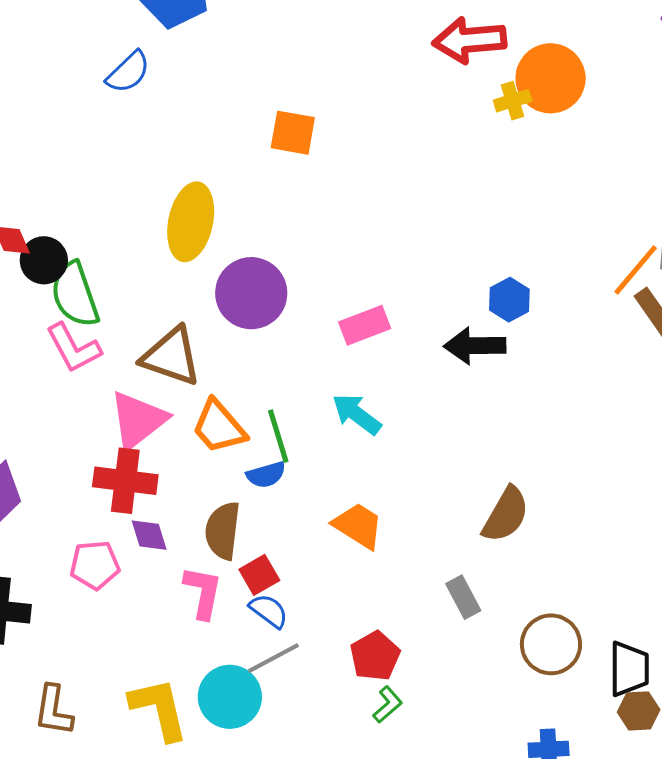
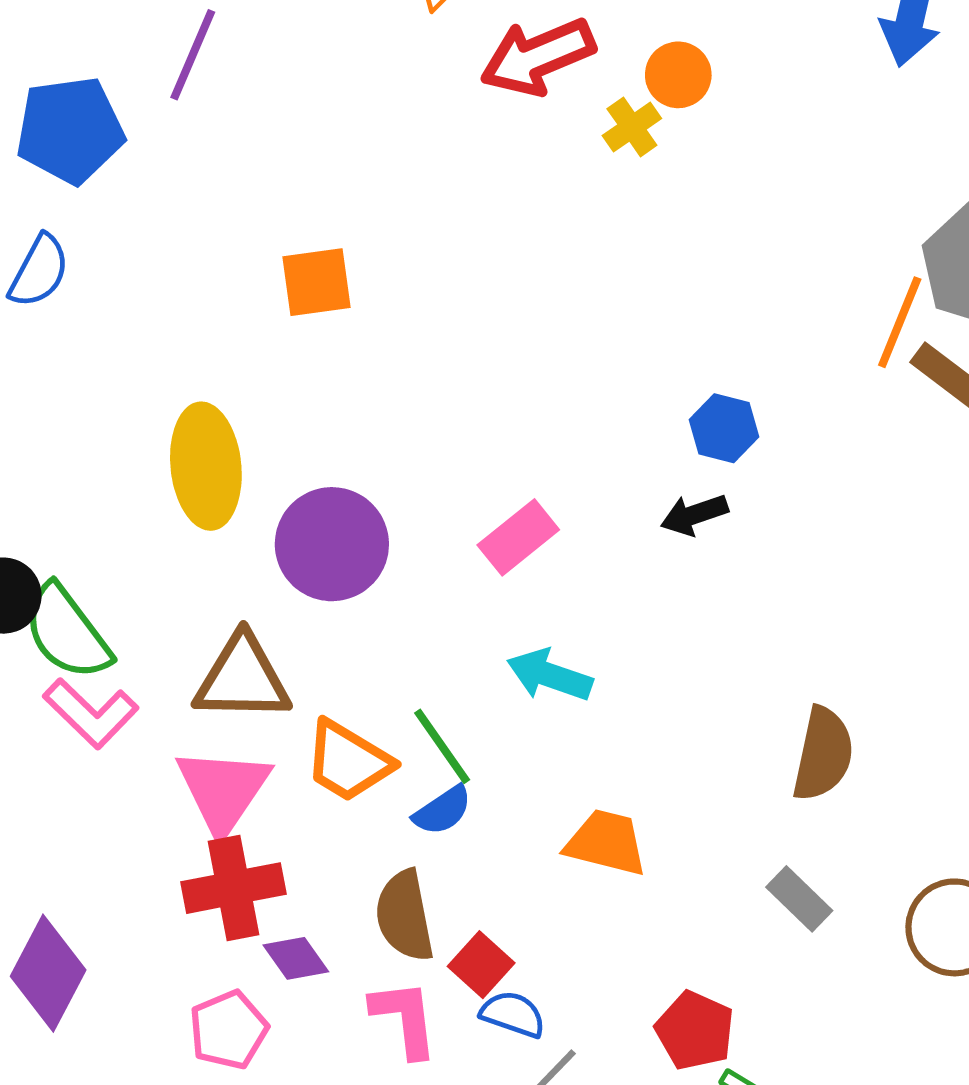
orange circle: (551, 78) -> (678, 75), size x0.6
black arrow: (475, 346) -> (694, 515), size x0.7

